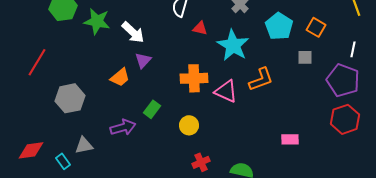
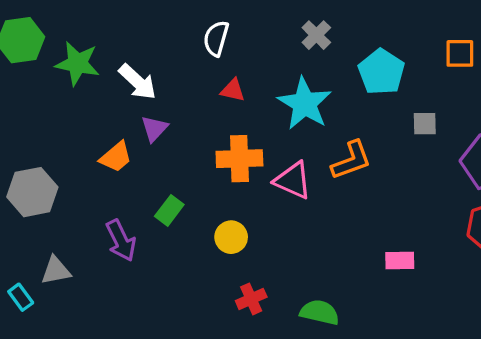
orange square: (316, 27) -> (460, 53), moved, turned -30
red triangle: (200, 28) -> (233, 90), moved
purple arrow: (123, 127) -> (121, 240), turned 80

